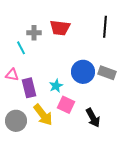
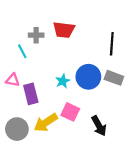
black line: (105, 27) -> (112, 44), moved
cyan star: (56, 86) -> (63, 81), moved
yellow arrow: (43, 115) -> (46, 123), turned 95

